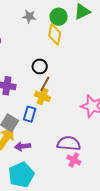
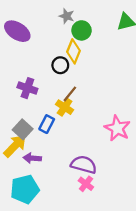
green circle: (59, 17) -> (82, 30), moved
yellow diamond: (55, 34) -> (74, 51), moved
black circle: (40, 66) -> (60, 65), moved

